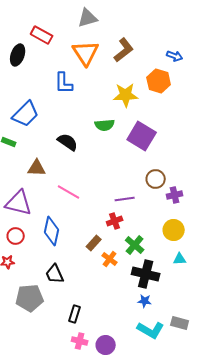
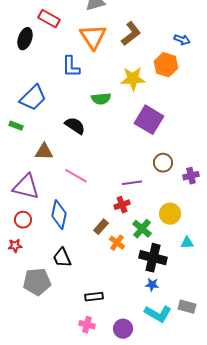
green semicircle: (105, 125) -> (101, 99), moved
purple cross: (175, 195) -> (191, 176), moved
yellow circle: (174, 230) -> (170, 214), moved
black rectangle: (75, 314) -> (94, 297), moved, turned 66
purple circle: (106, 345) -> (123, 329), moved

